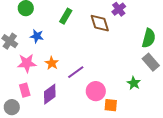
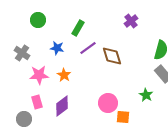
brown diamond: (100, 23) -> (112, 56), moved
blue star: (37, 36) -> (57, 48), moved
purple line: (76, 72) -> (88, 48), moved

